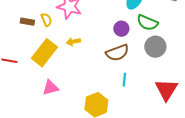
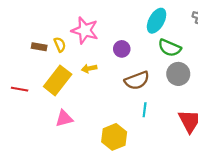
purple circle: (121, 29) -> (122, 49), moved

